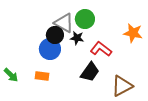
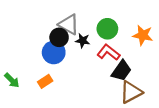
green circle: (85, 19) -> (107, 29), moved
black trapezoid: (90, 72) -> (121, 71), moved
orange rectangle: (42, 76) -> (45, 81), turned -40

